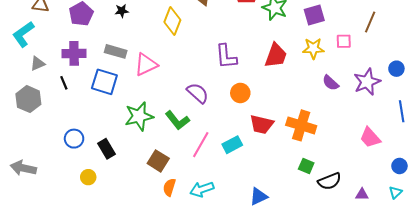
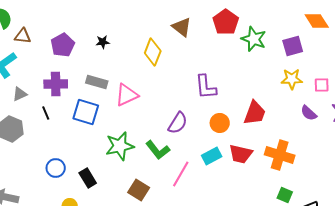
pink square: (344, 41) -> (322, 85), moved
red trapezoid: (276, 55) -> (255, 113), moved
purple semicircle: (198, 93) -> (178, 123), turned 80
cyan rectangle: (232, 145) -> (212, 156), moved

